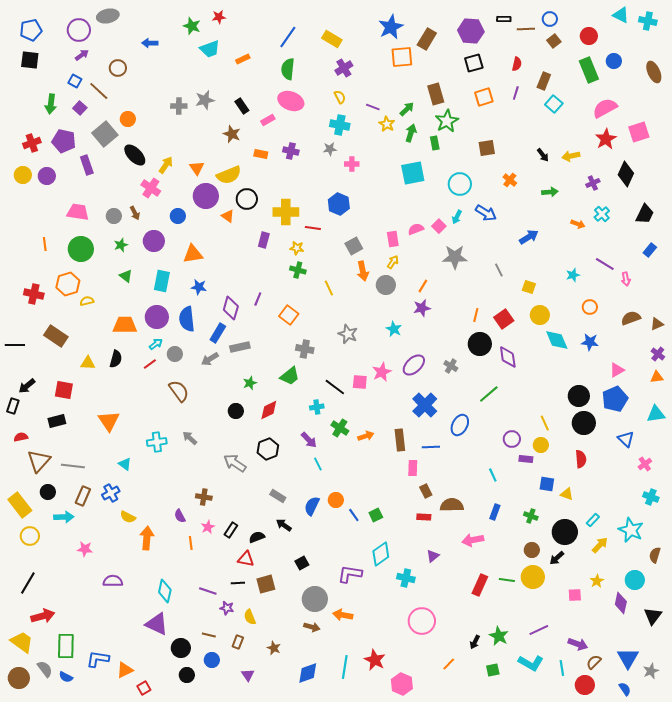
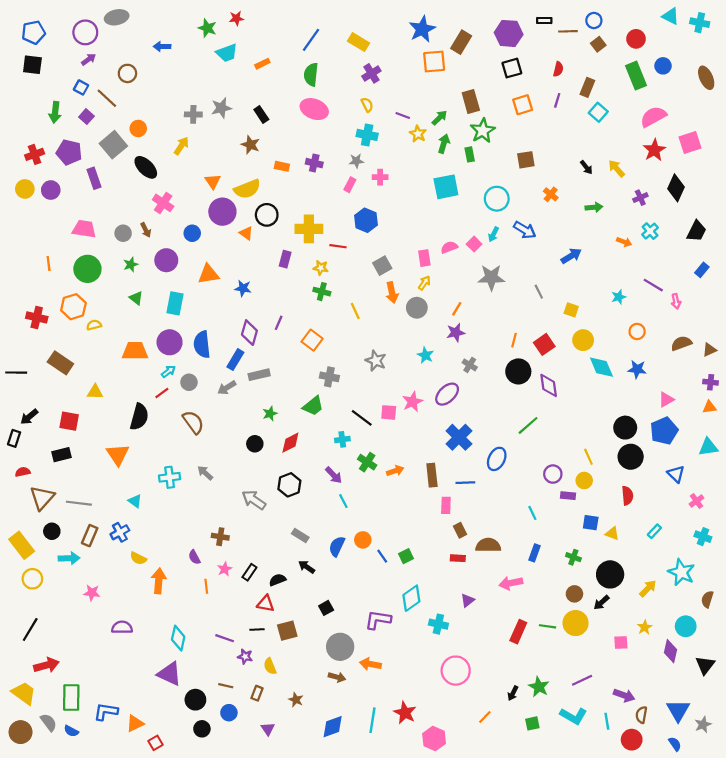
pink rectangle: (268, 120) -> (350, 185), moved, turned -32
yellow arrow: (571, 156) -> (617, 168), turned 60
yellow arrow: (166, 165) -> (181, 146), moved
blue star: (199, 287) -> (243, 288), moved
purple cross: (658, 354) -> (711, 382), turned -32
black semicircle: (116, 359) -> (139, 417), moved, size x1.4
gray cross: (451, 366) -> (470, 365), moved
cyan rectangle: (593, 520) -> (654, 531), moved
brown semicircle: (594, 662) -> (641, 715), turned -35

